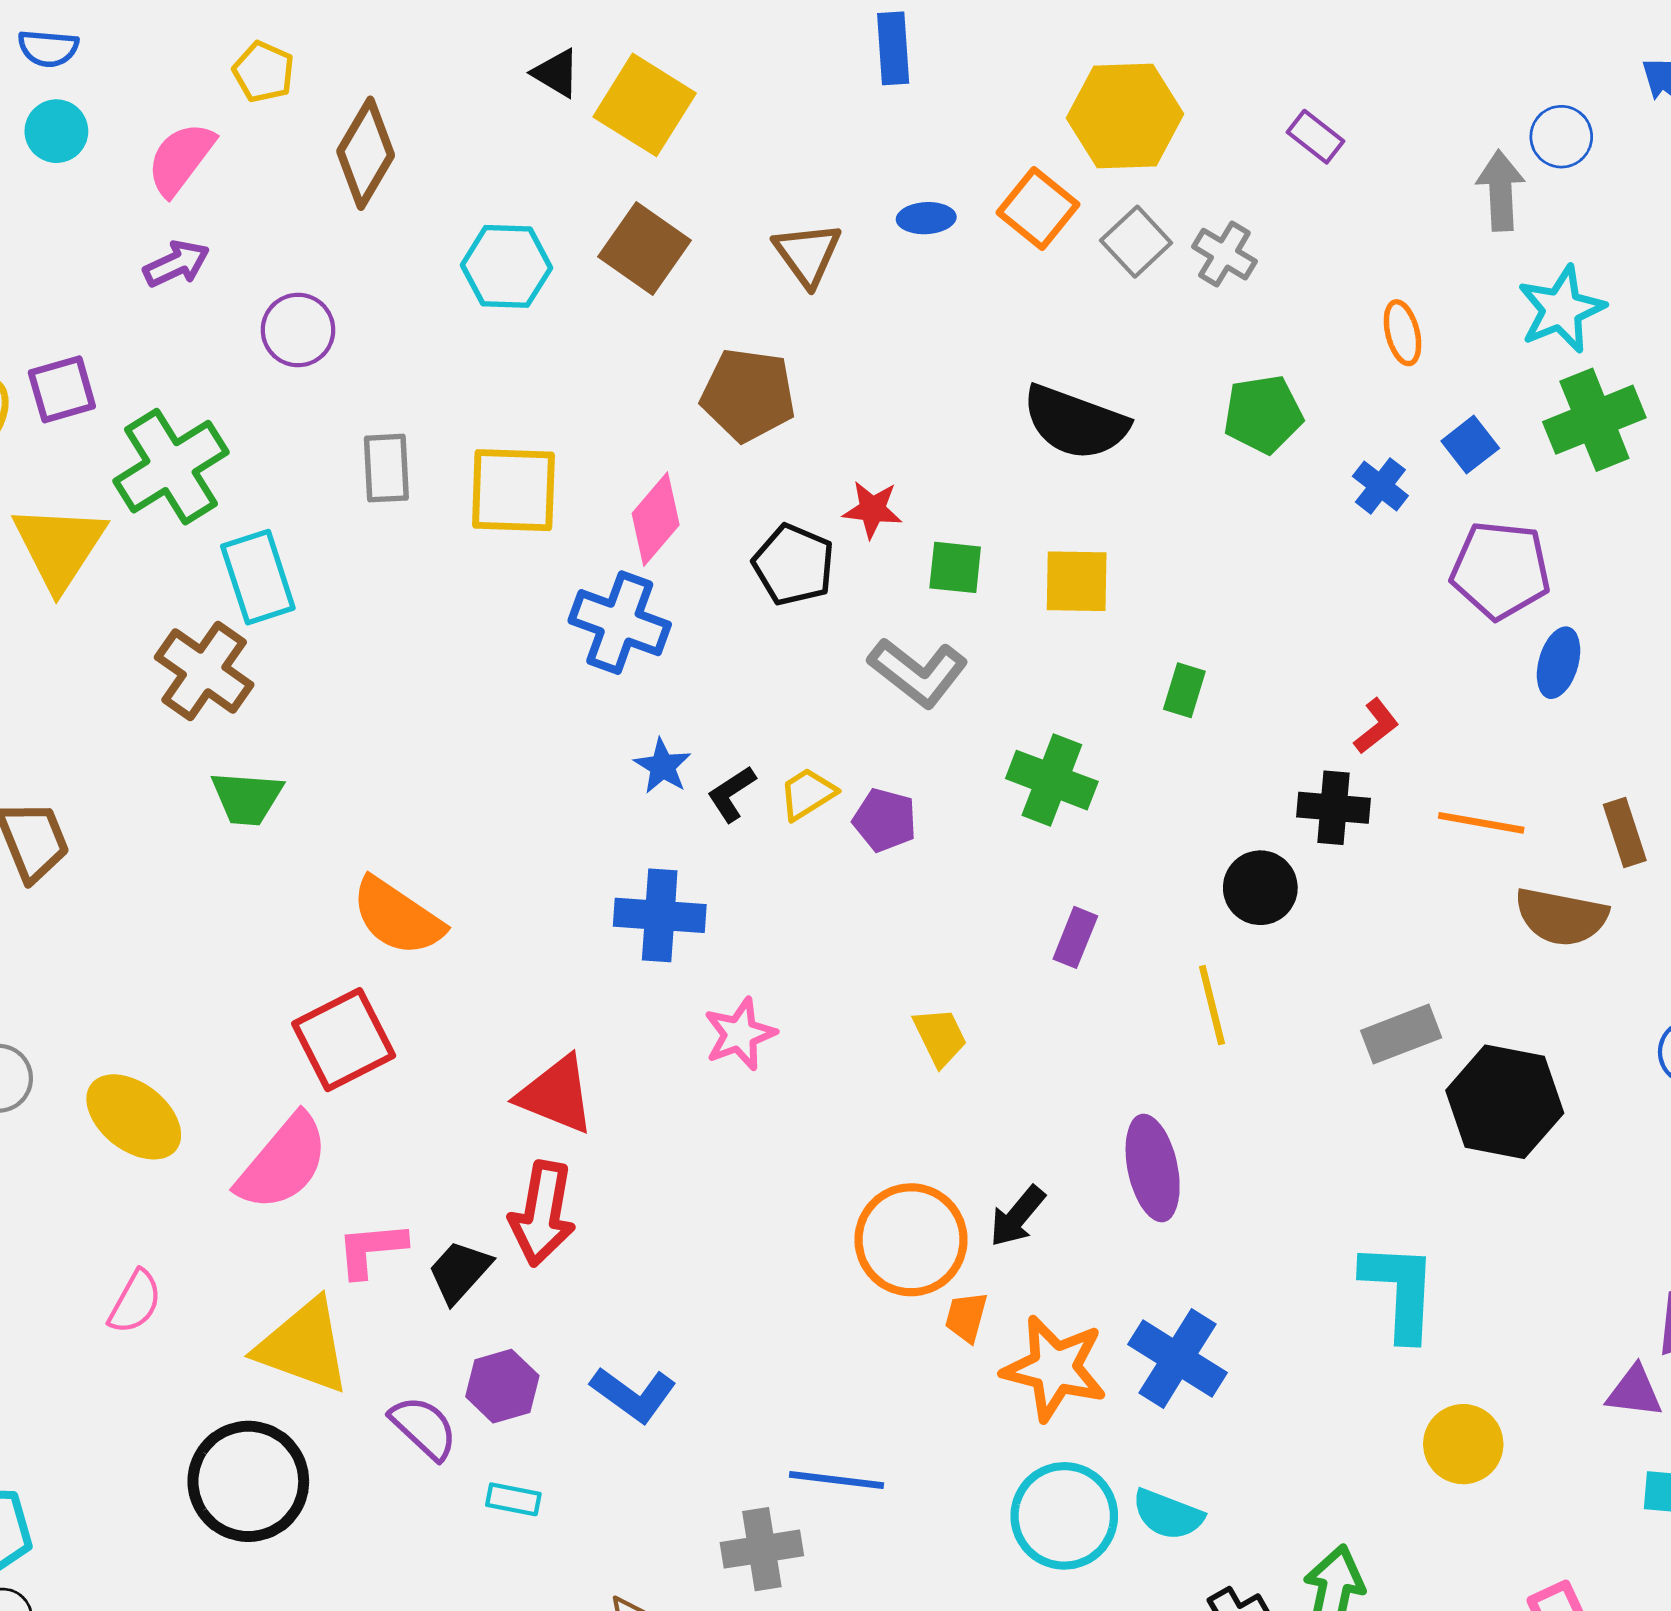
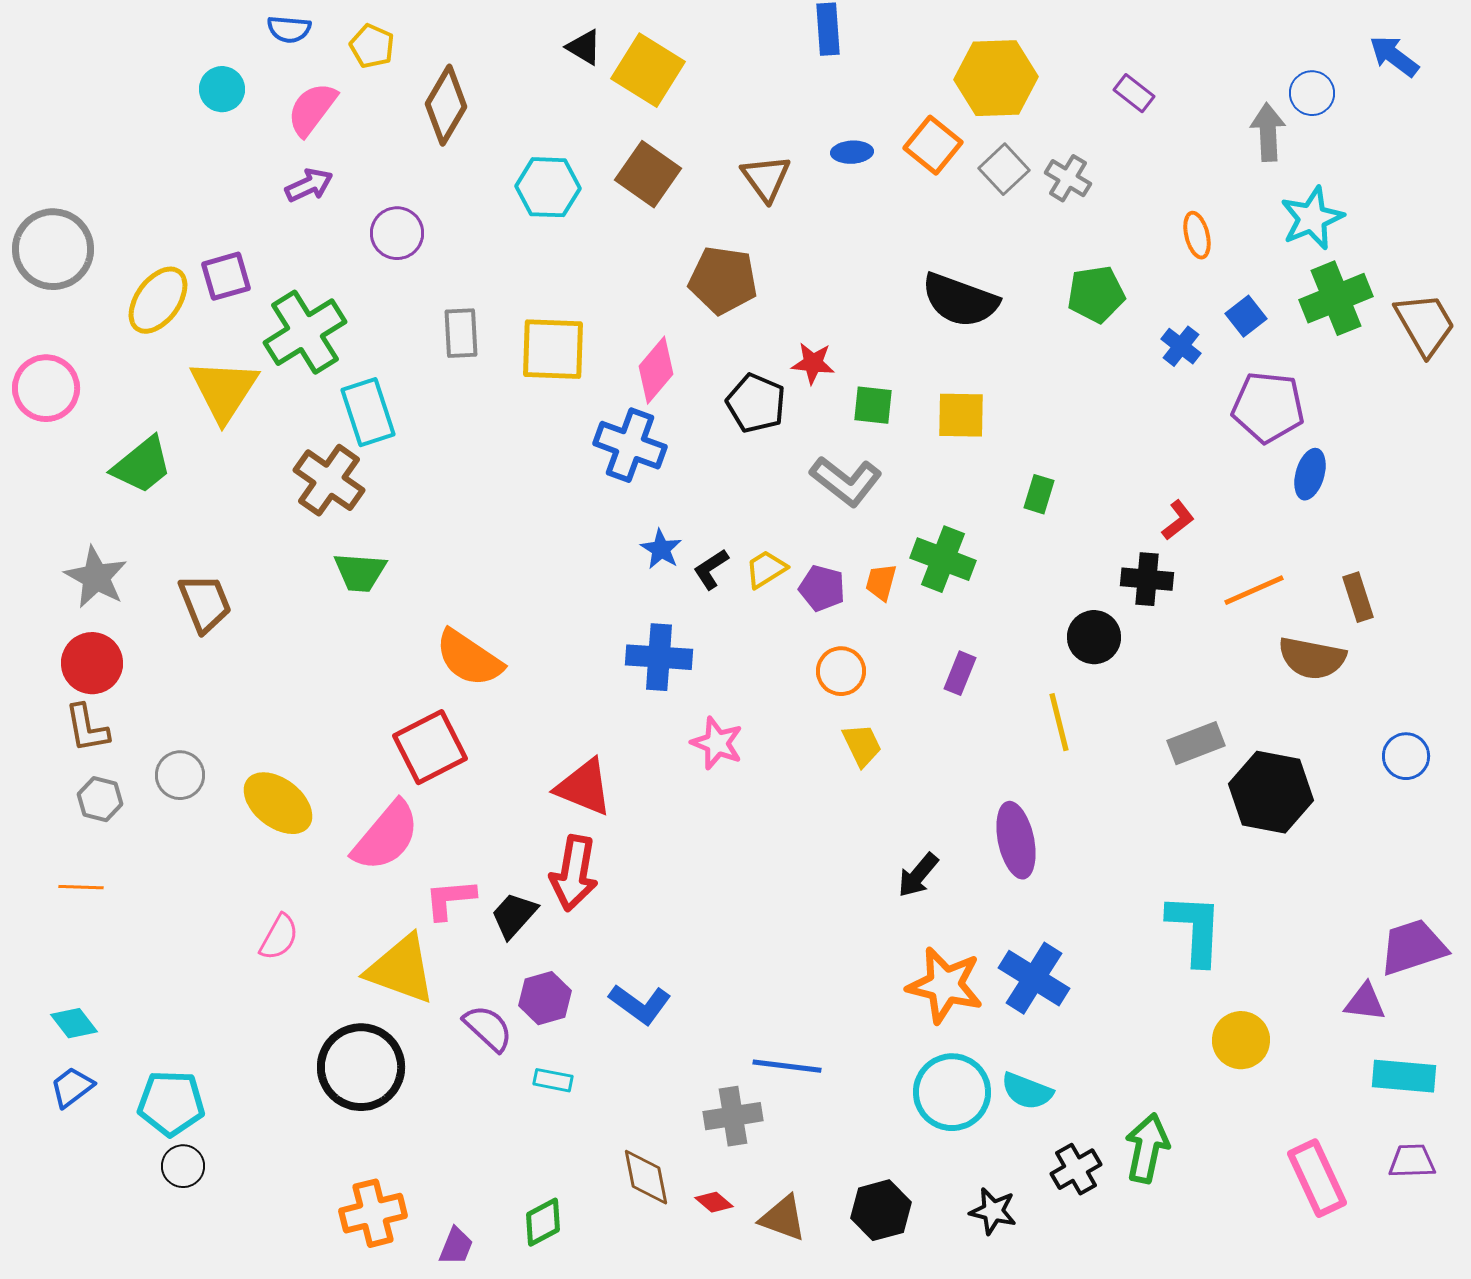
blue semicircle: (48, 48) -> (289, 29), moved
orange line: (1481, 823) -> (1254, 590), turned -34
pink star: (740, 1034) -> (717, 743), turned -30
orange circle: (911, 1240) -> (841, 671), moved, size x0.6
orange trapezoid: (966, 1317) -> (881, 582), moved

